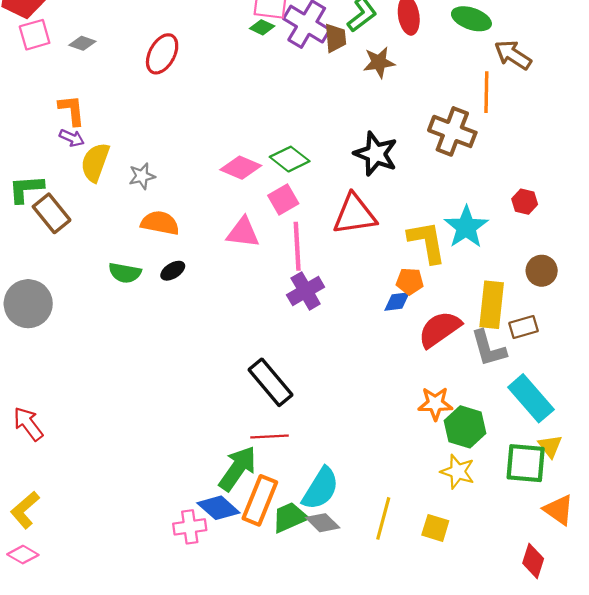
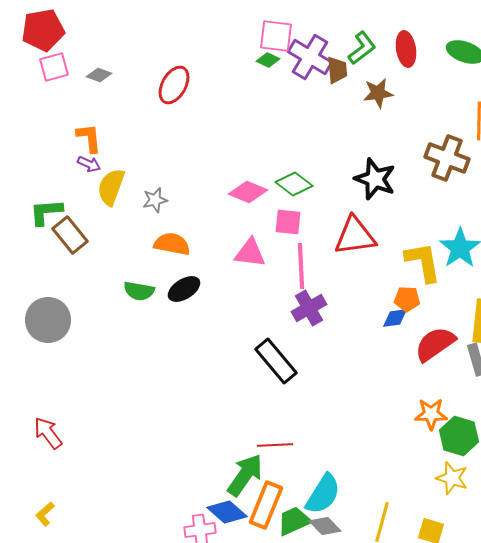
pink square: (283, 199) -> (288, 222), turned 36
black ellipse: (173, 271) -> (184, 289), size x1.4
black rectangle: (271, 382) -> (276, 361), moved
yellow L-shape: (25, 510) -> (45, 514), size x0.7

